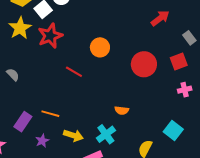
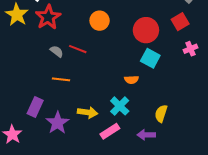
gray semicircle: (13, 75) -> (57, 51), moved
orange line: (50, 114) -> (61, 79), moved
cyan square: (173, 130) -> (150, 58), moved
purple star: (42, 141) -> (57, 123), size x1.6

